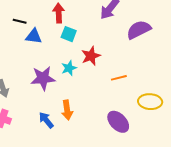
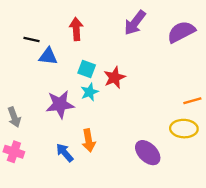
purple semicircle: (139, 30) -> (181, 32), moved
cyan square: (69, 34) -> (87, 69), moved
orange line: (119, 78) -> (192, 101), moved

